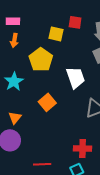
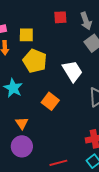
yellow square: (56, 34) -> (26, 35), moved

